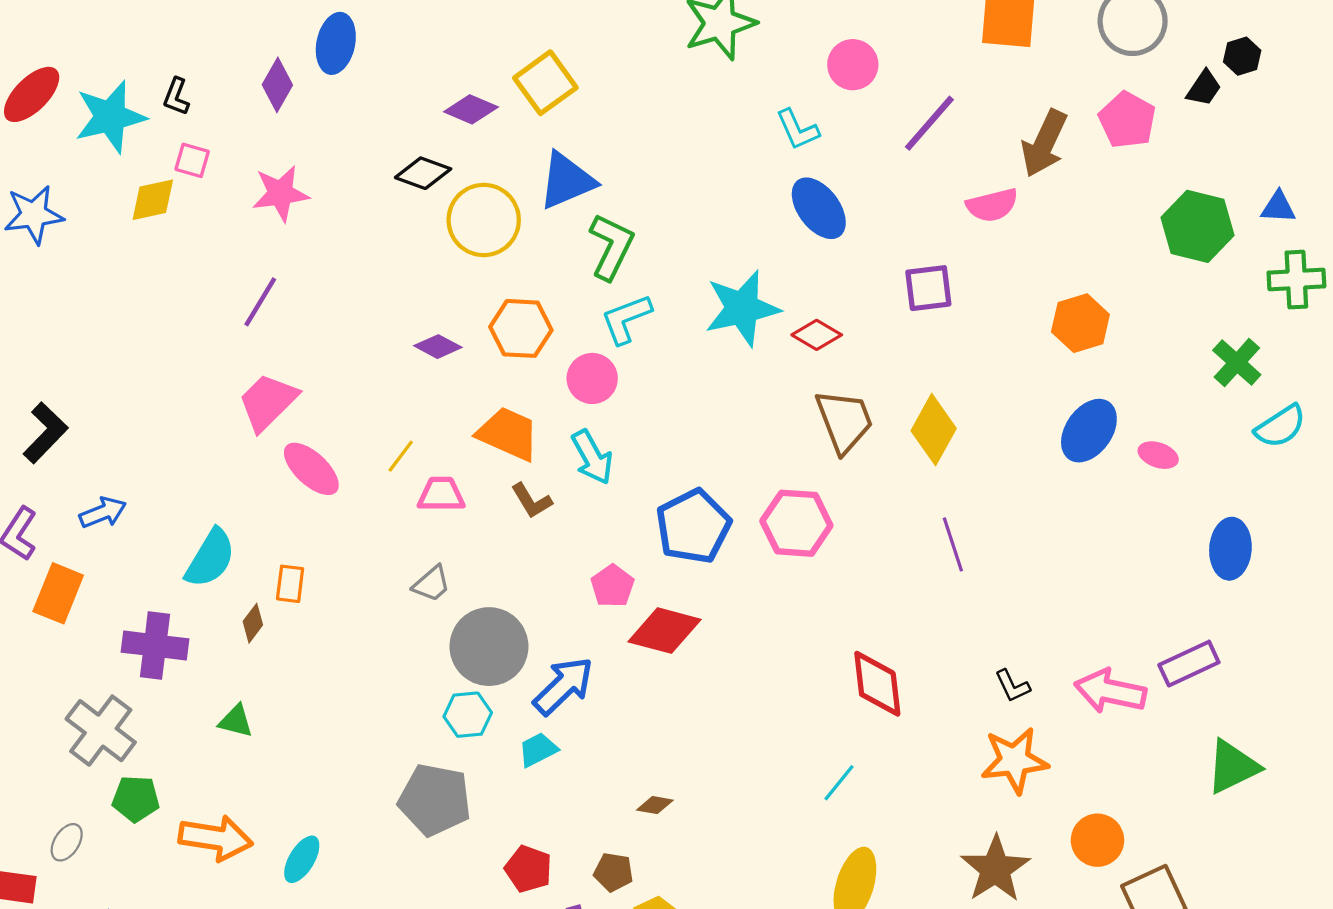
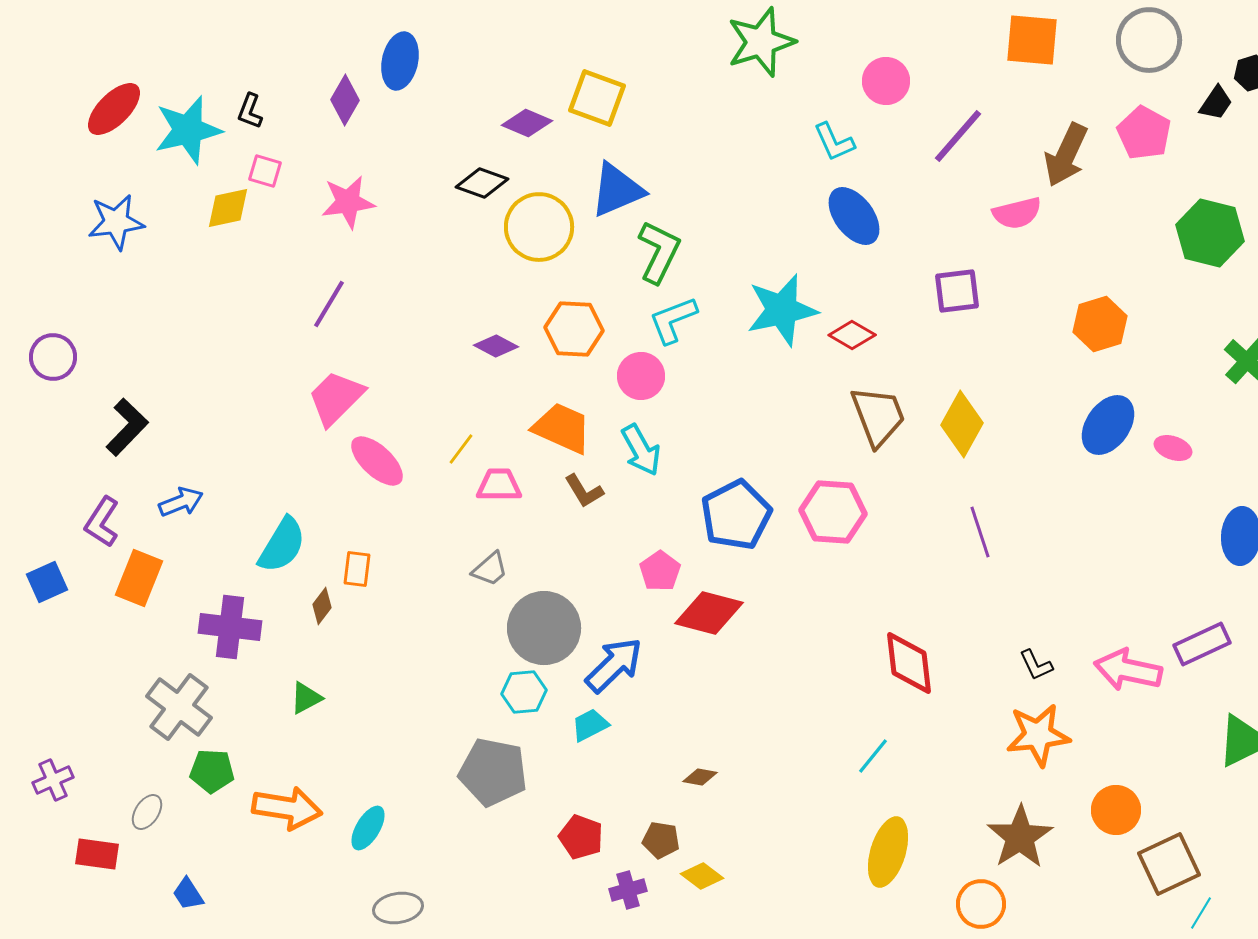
yellow square: (545, 83) -> (597, 98), turned -34
green triangle: (236, 721) -> (306, 698), turned -42

